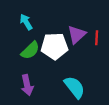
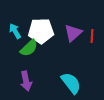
cyan arrow: (26, 22) -> (15, 31), moved
white pentagon: (54, 46) -> (41, 31), moved

